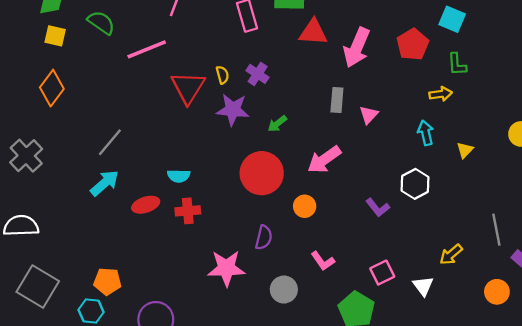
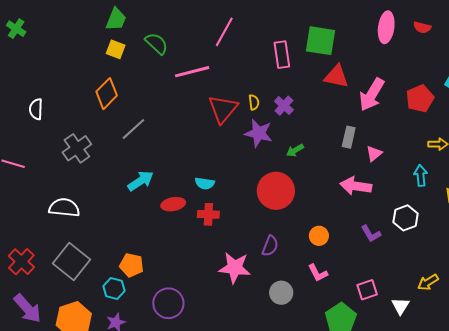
gray line: (110, 142) -> (133, 129), moved
pink arrow: (324, 160) -> (356, 186), moved, turned 36
orange circle: (305, 206) -> (319, 236), moved

